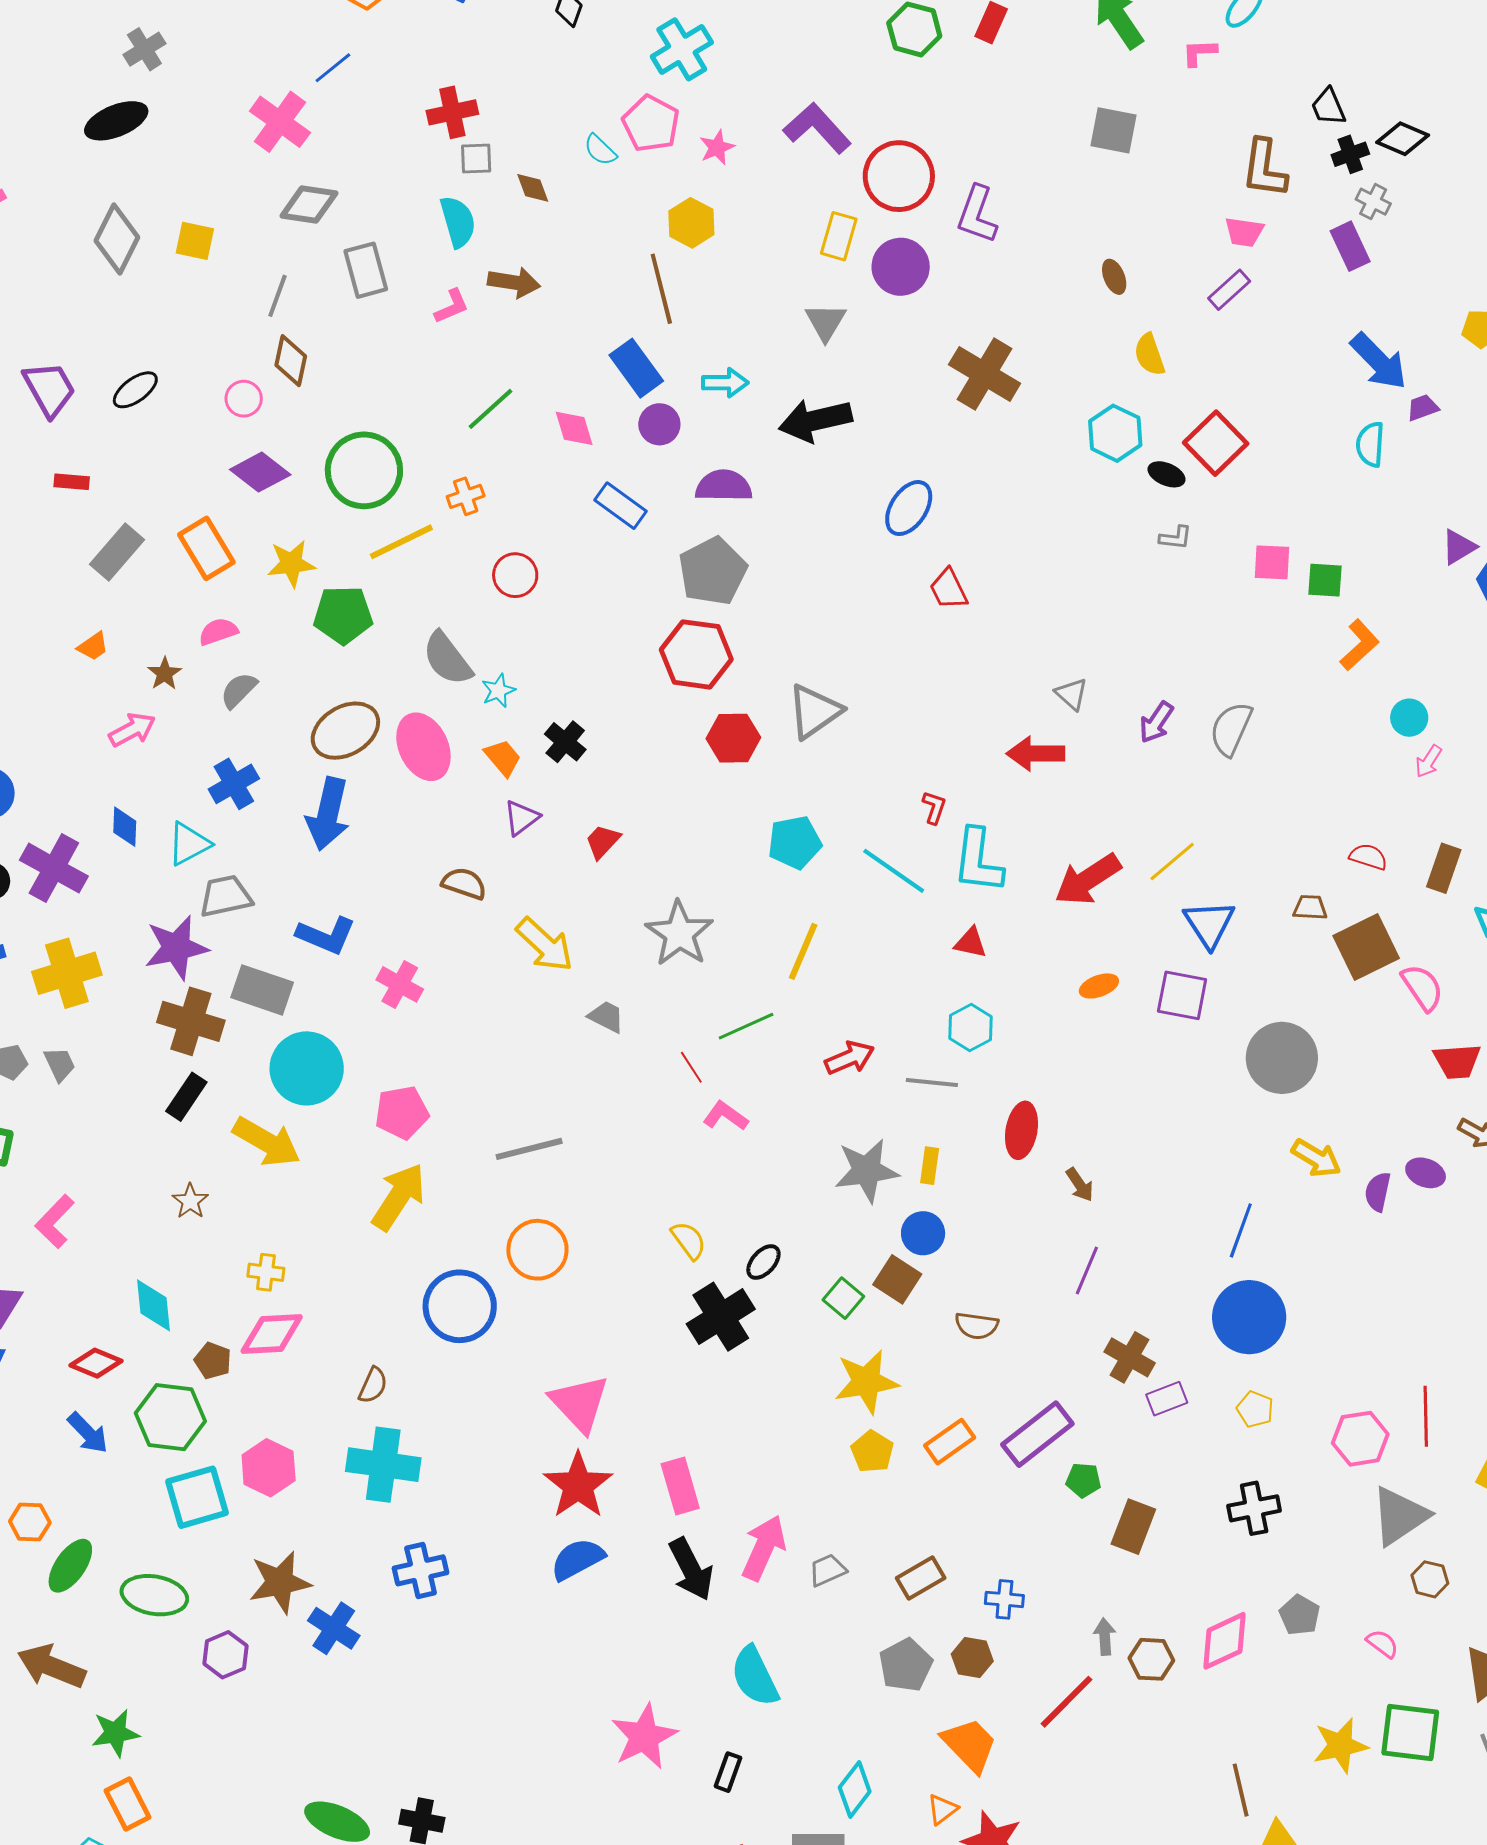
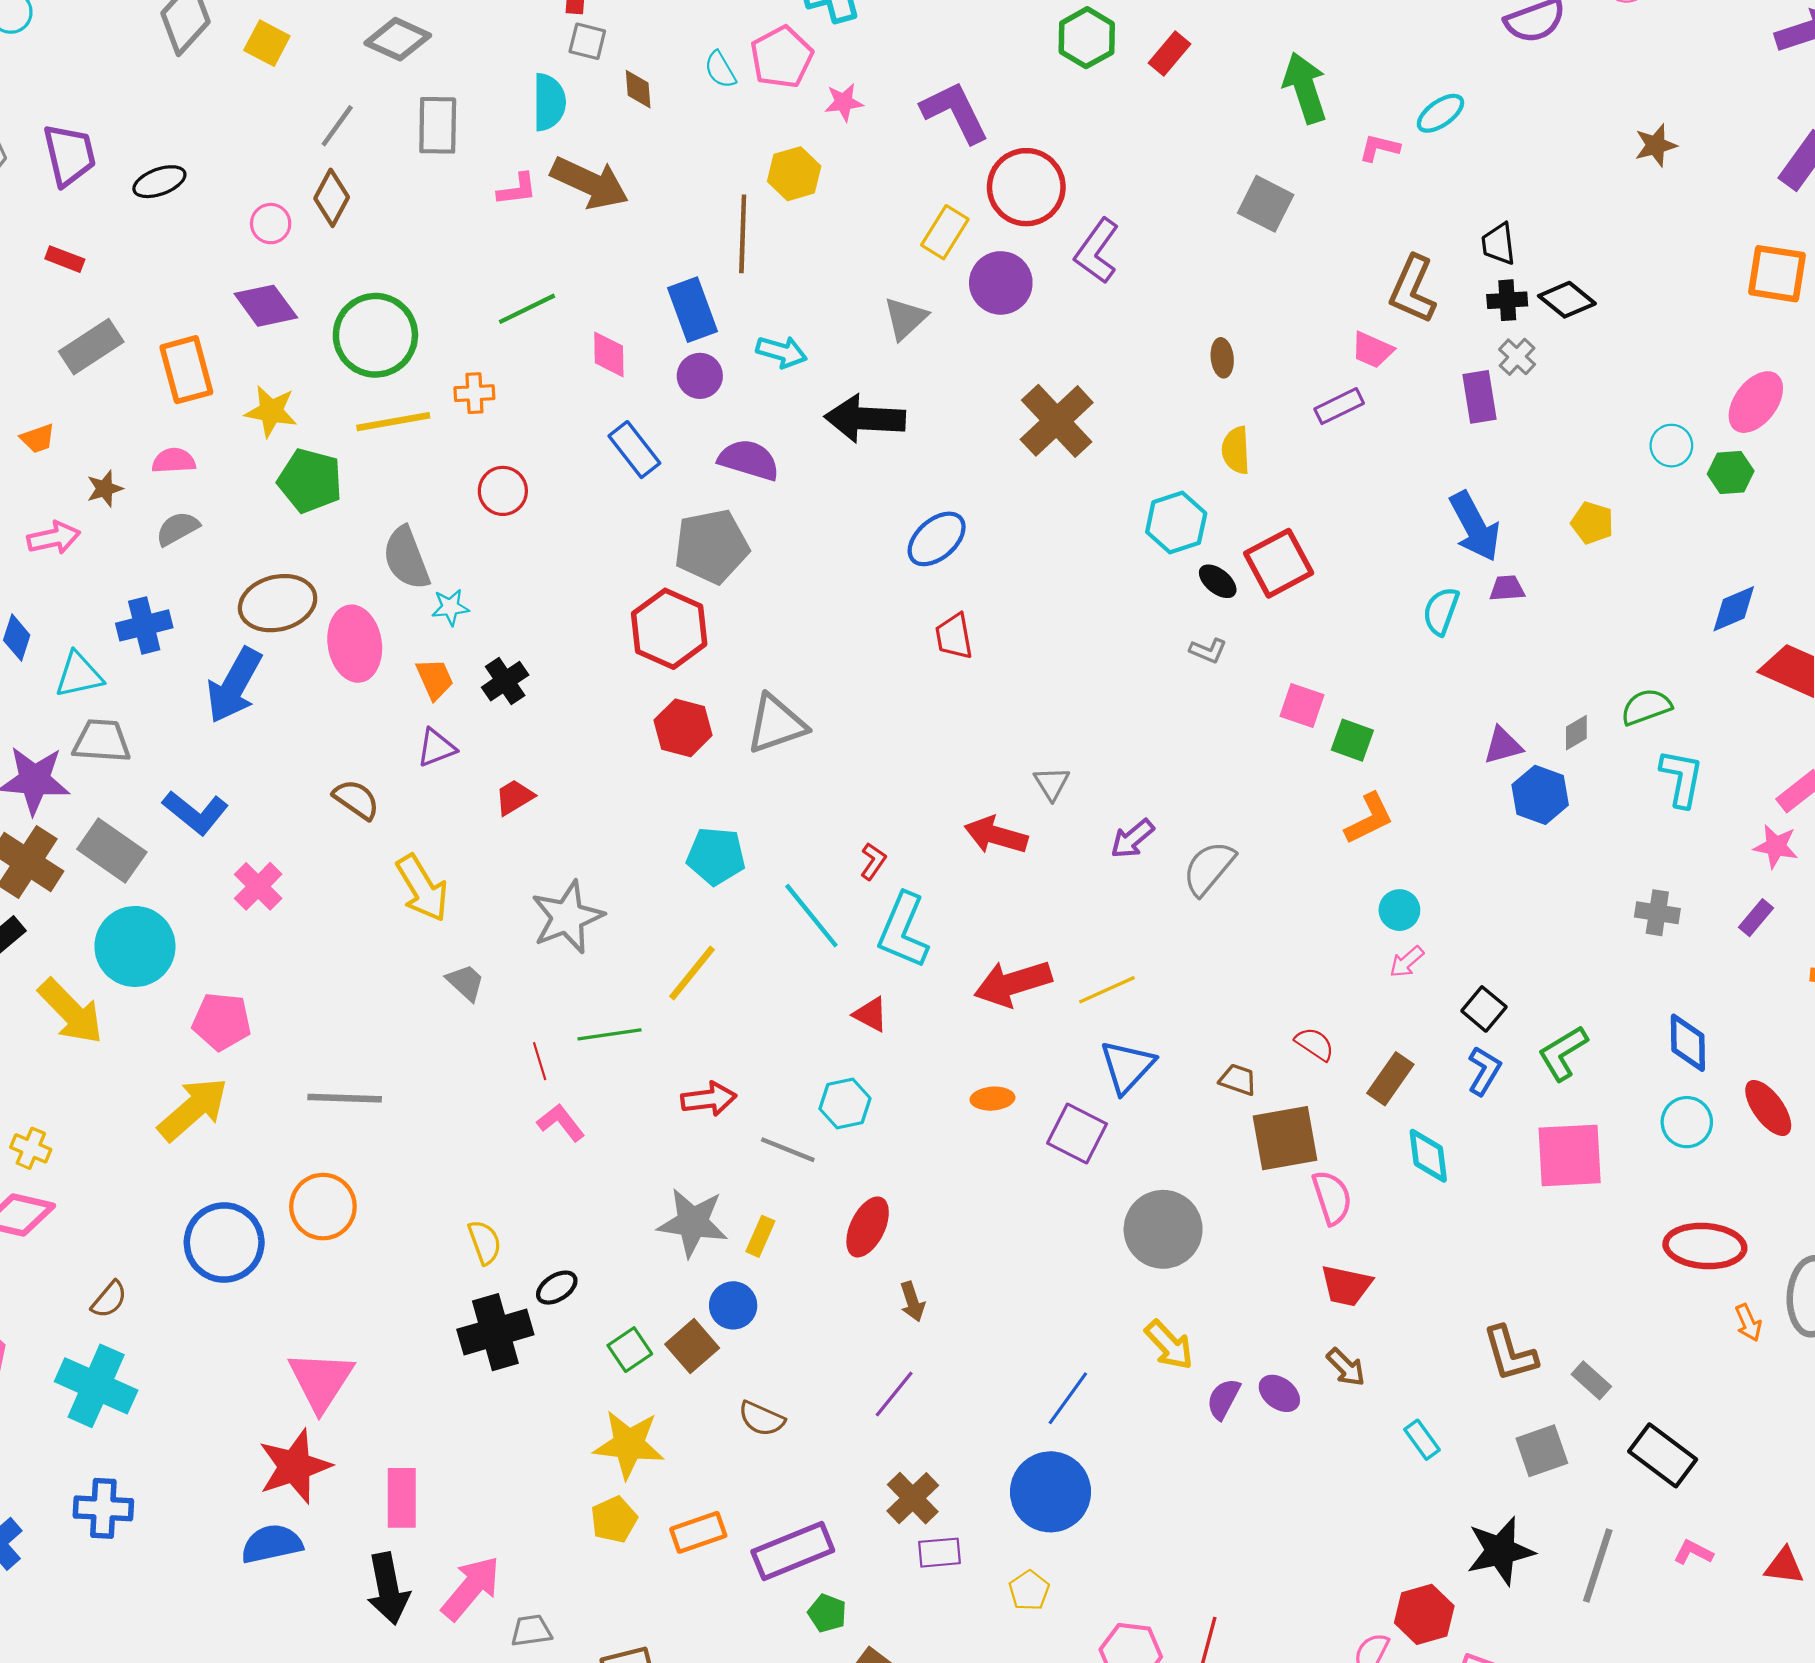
brown arrow: (514, 282) -> (590, 183), size x1.4

